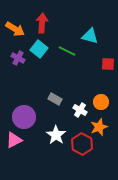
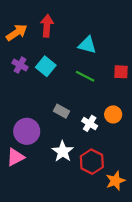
orange arrow: (15, 29) -> (17, 33), turned -66
cyan triangle: (90, 36) -> (87, 45), moved
cyan square: (39, 49) -> (46, 66), moved
green line: (67, 51) -> (85, 76), moved
orange star: (99, 127) -> (115, 181), moved

